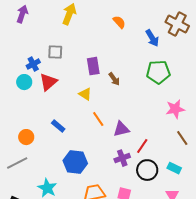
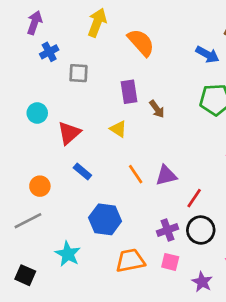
orange semicircle: (119, 22) -> (141, 43), moved, size x1.6
blue arrow: (152, 38) -> (207, 55), turned -30
blue cross: (33, 64) -> (49, 52), moved
red triangle: (48, 82) -> (69, 133), moved
orange line: (98, 119) -> (136, 174), moved
purple cross: (122, 158) -> (168, 230), moved

